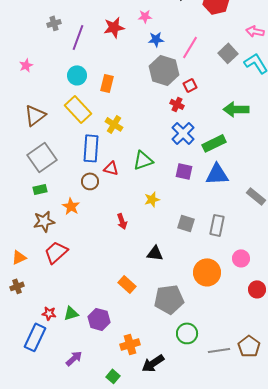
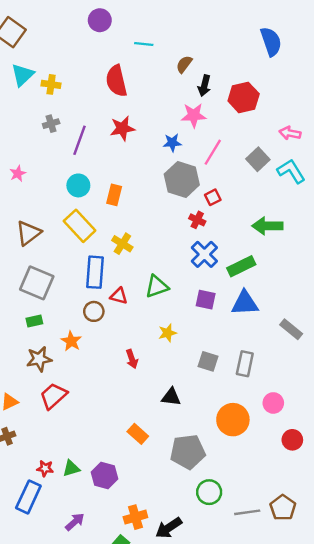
pink star: (145, 16) -> (194, 115), moved, size x1.5
gray square: (42, 157) -> (37, 283), turned -32
orange cross: (130, 344) -> (135, 517), moved

